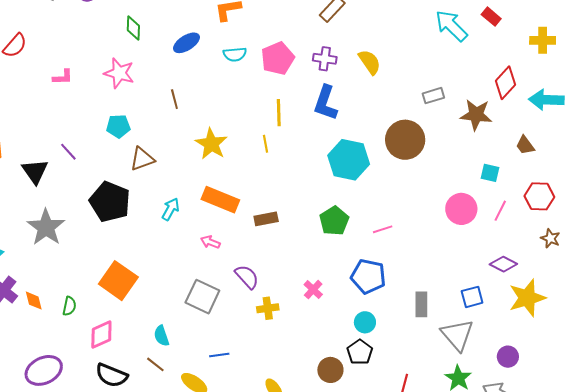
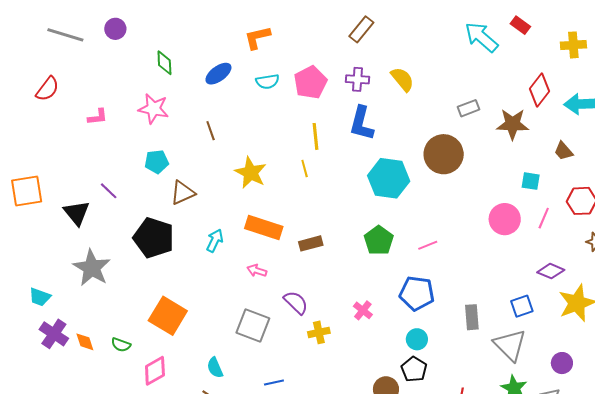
green semicircle: (69, 306) -> (121, 345), turned 102

